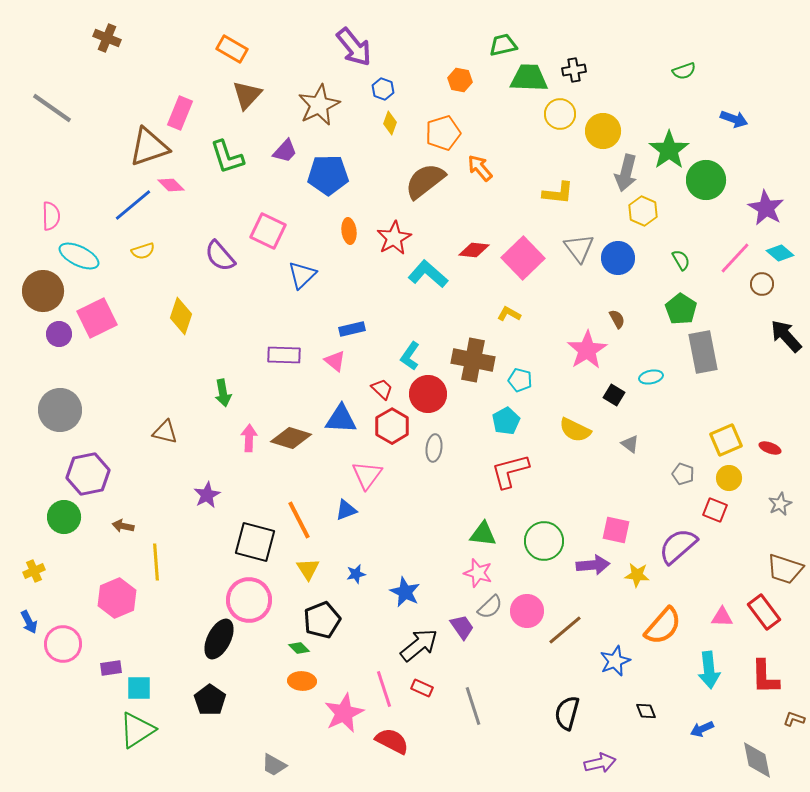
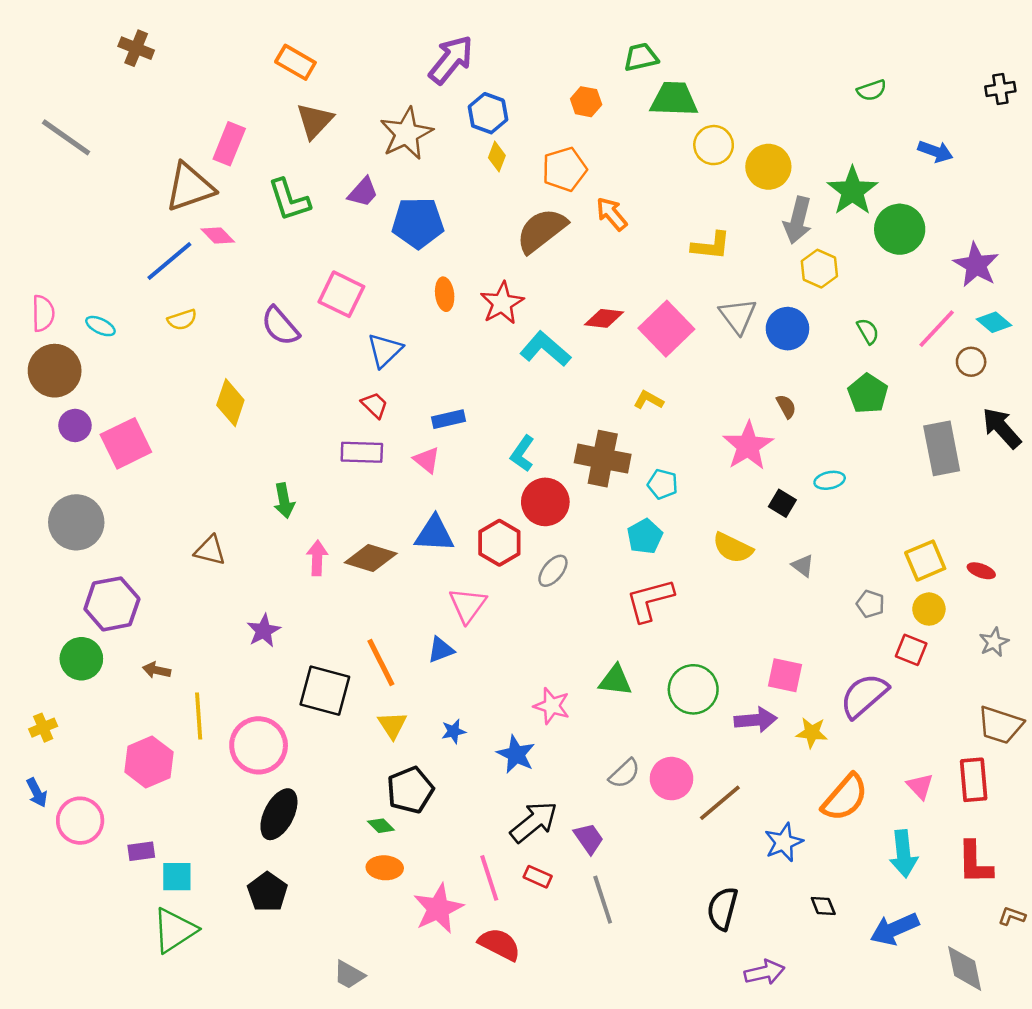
purple arrow: (354, 47) -> (451, 60), turned -102
black cross: (574, 70) -> (1000, 89), moved
blue hexagon: (383, 89) -> (488, 113), size x1.4
pink semicircle: (51, 216) -> (43, 313), moved
cyan ellipse: (79, 256) -> (100, 326), size x0.6
pink square: (97, 318) -> (126, 443), moved
gray rectangle: (703, 352) -> (942, 448), moved
red trapezoid: (382, 389) -> (375, 405), moved
gray ellipse: (434, 448) -> (553, 571), turned 32
pink star: (478, 573) -> (552, 706), moved
pink circle: (249, 600) -> (259, 745), moved
red rectangle: (764, 612) -> (974, 780), turned 32
pink triangle: (722, 617) -> (920, 786), turned 45
purple trapezoid: (462, 627) -> (589, 838), moved
blue arrow: (702, 729) -> (895, 929), size x1.6

